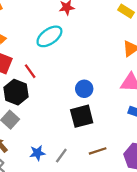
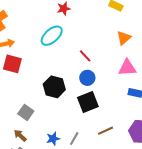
red line: (30, 71) -> (85, 56), moved
black hexagon: (16, 92) -> (54, 87), moved

